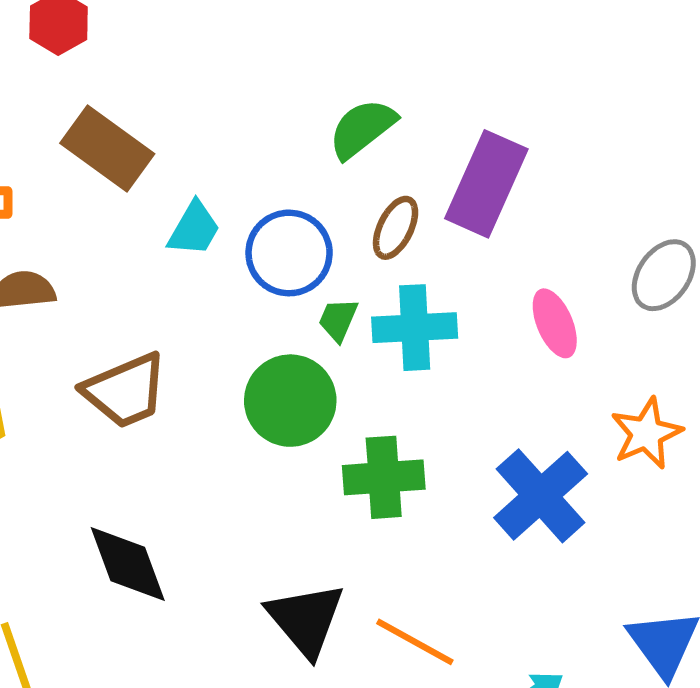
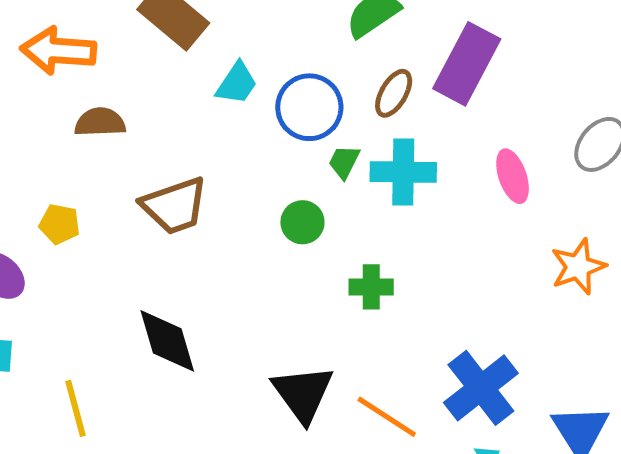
green circle: (290, 401) -> (302, 222), size x0.6
green cross: (384, 477) -> (371, 287), size x0.7
blue cross: (541, 496) -> (481, 388), moved

